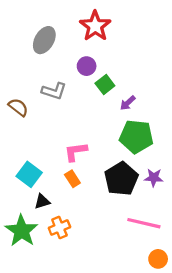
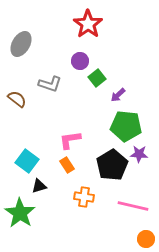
gray ellipse: (44, 40) -> (21, 44), moved
purple star: (154, 178) -> (139, 154), moved
orange cross: (59, 228) -> (84, 197), moved, turned 30

